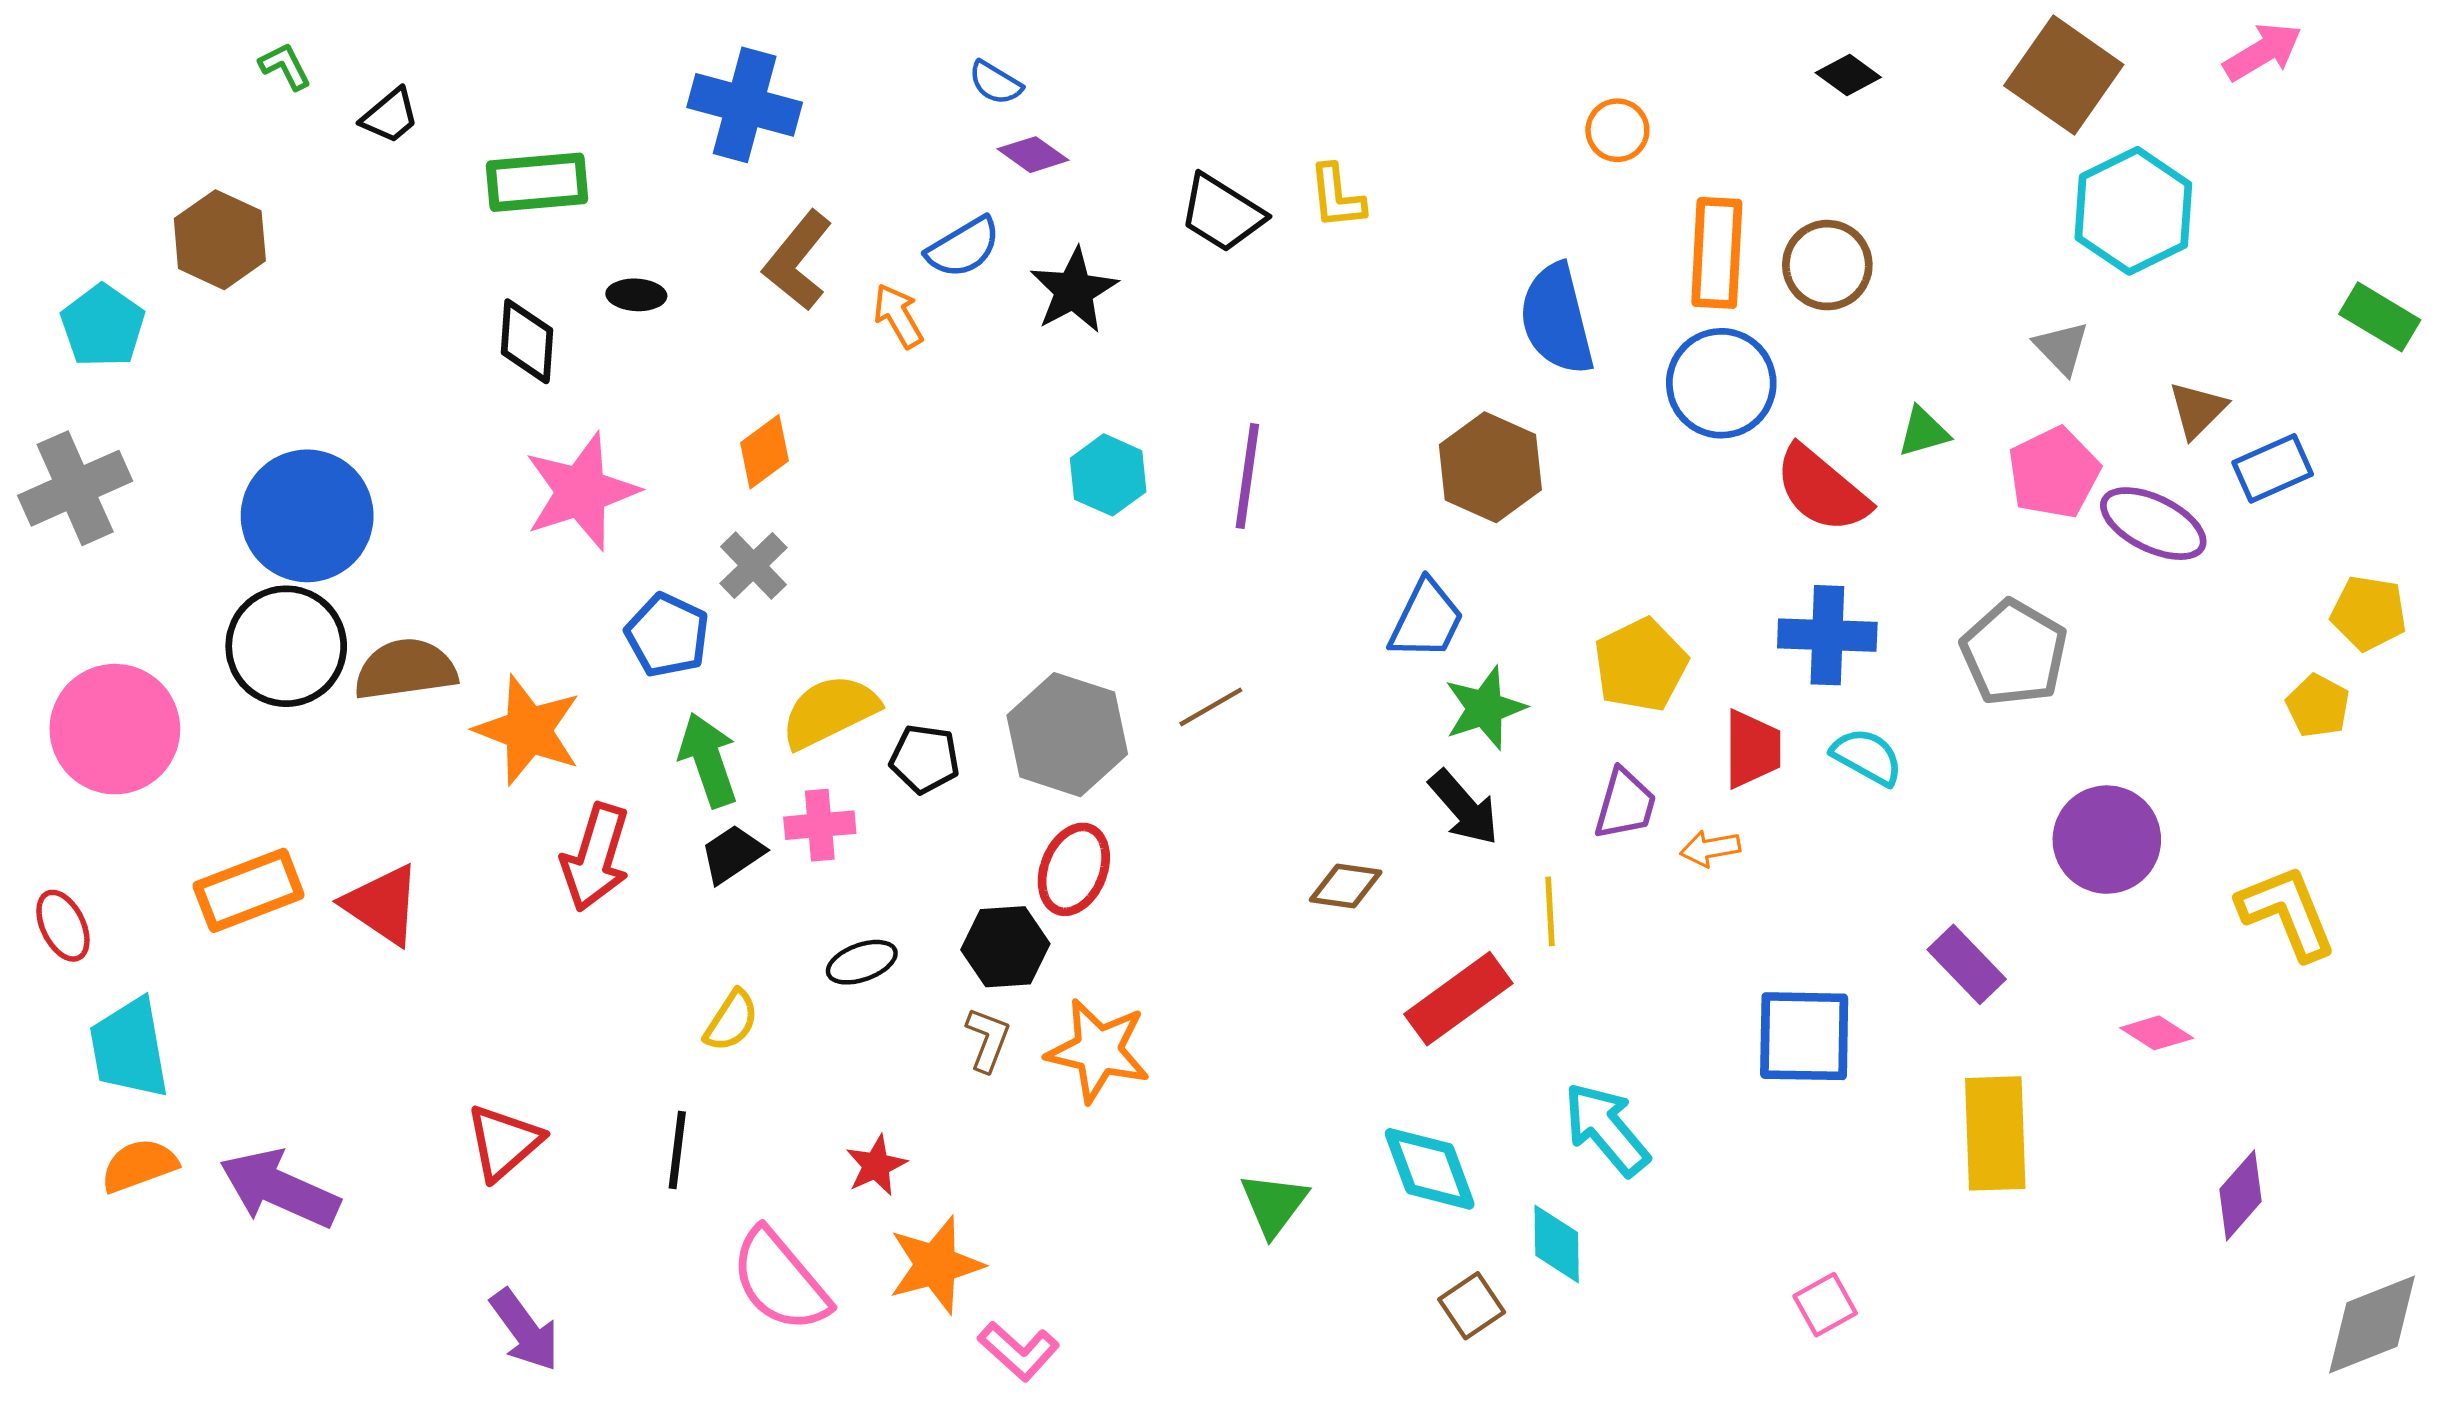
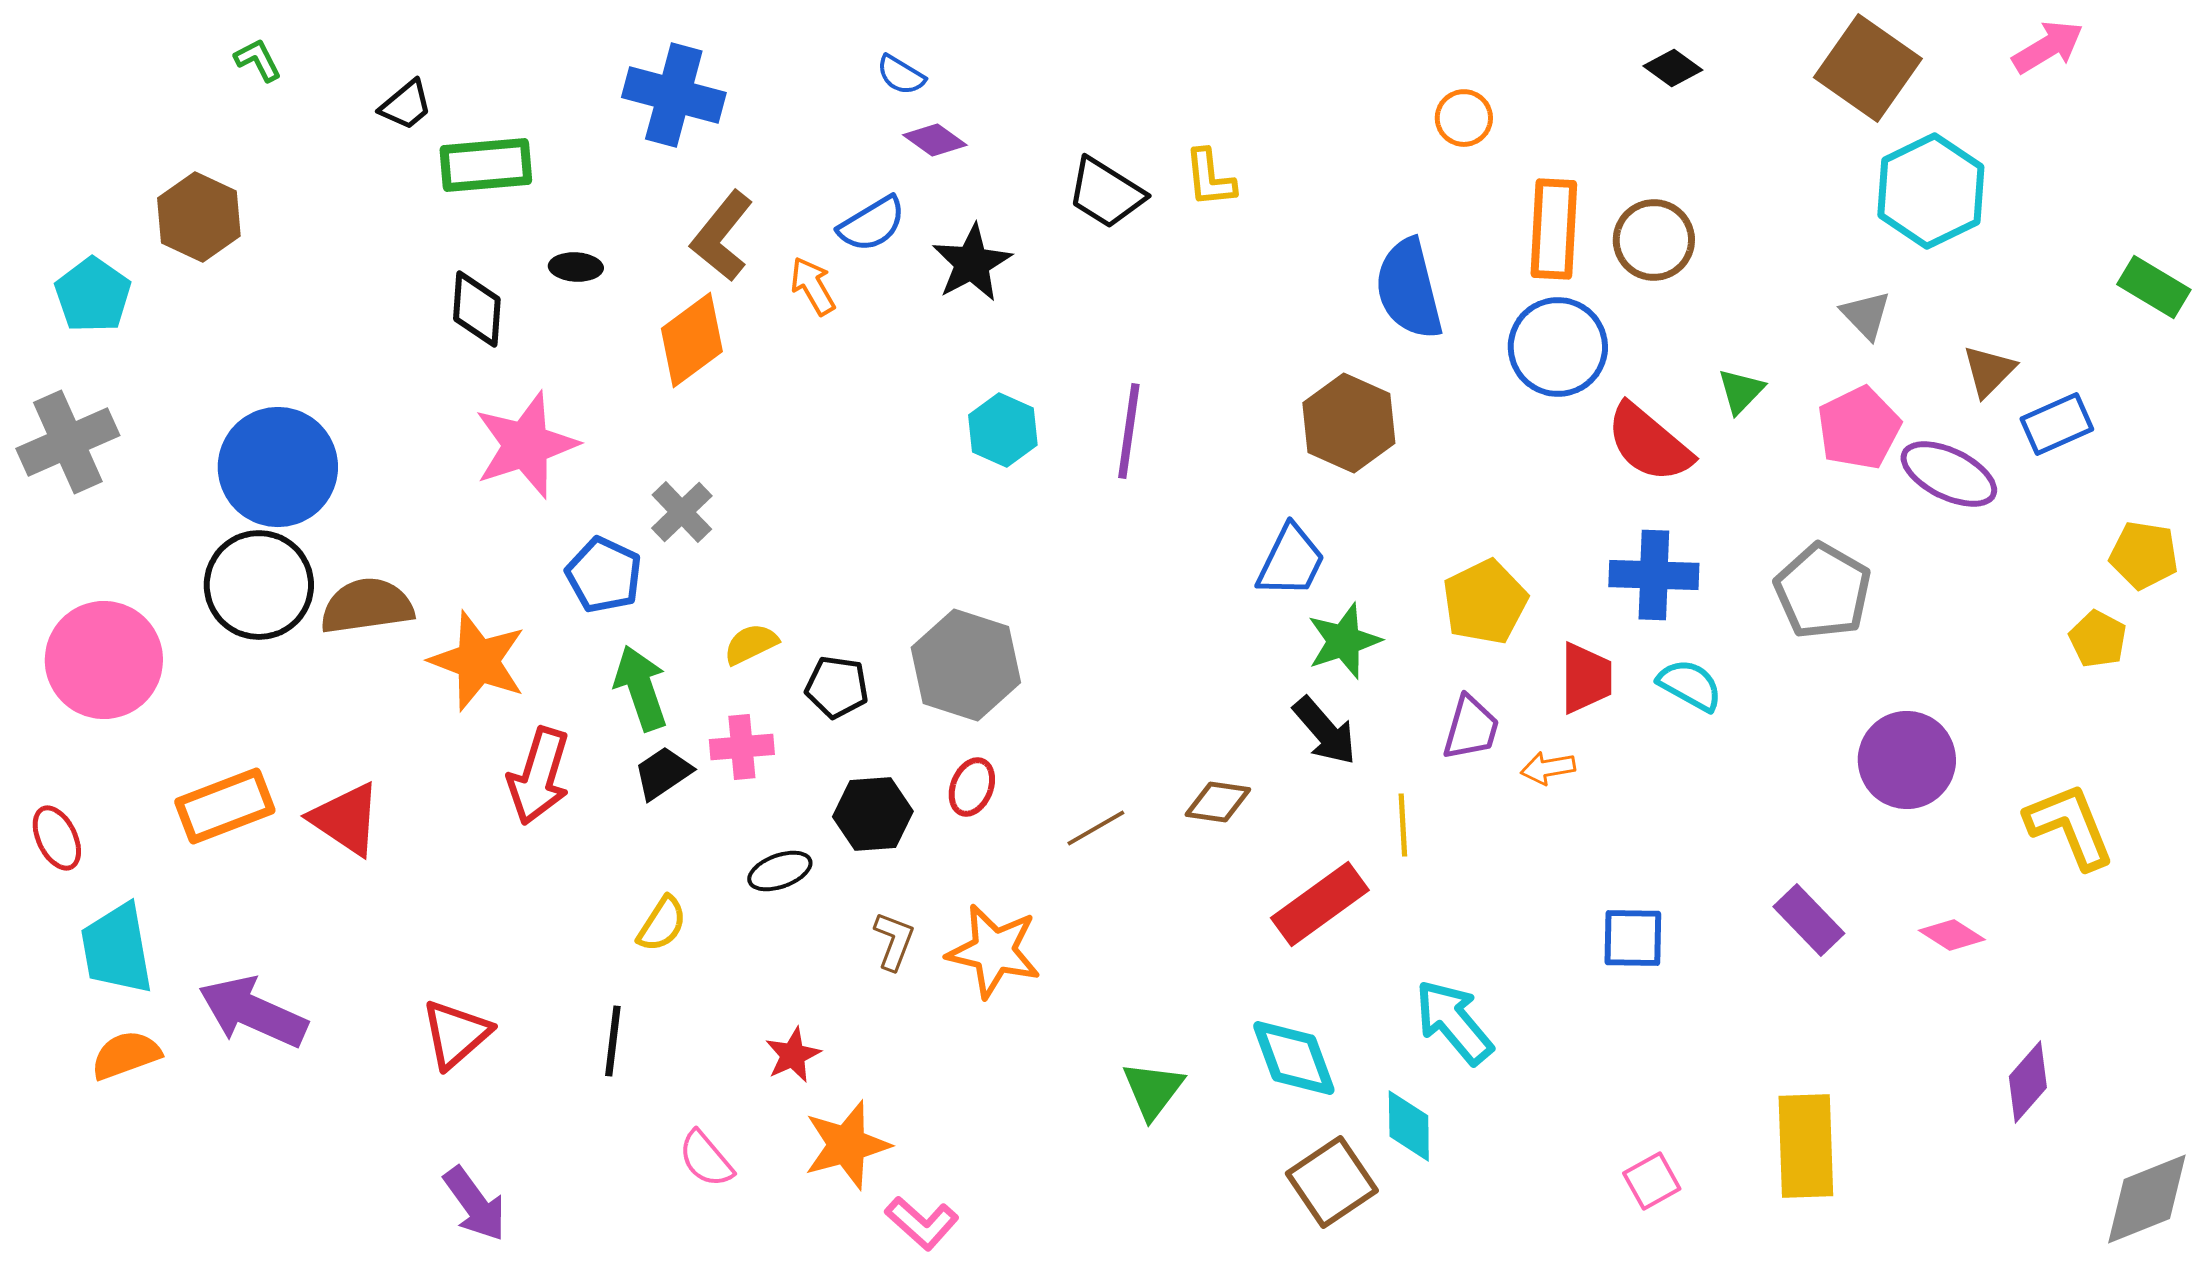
black trapezoid: (390, 116) -> (406, 105), moved
green triangle: (1923, 432) -> (1741, 391), turned -30
orange diamond: (765, 452) -> (692, 340), moved, size x1.4
brown line: (1211, 707) -> (1096, 828), moved
yellow semicircle: (830, 711) -> (751, 644), size x0.6
red ellipse: (1074, 869) -> (972, 787), size x0.7
black hexagon: (1005, 947) -> (873, 814), moved
purple rectangle: (1967, 964) -> (1809, 920), moved
blue square: (1804, 1036) -> (1633, 938), size x0.7
yellow rectangle: (1995, 1133) -> (1806, 1146), moved
purple arrow: (280, 1189) -> (253, 1012), moved
pink semicircle: (780, 1280) -> (706, 1159), size x0.6
brown square: (1472, 1306) -> (1332, 1182), size x1.5

